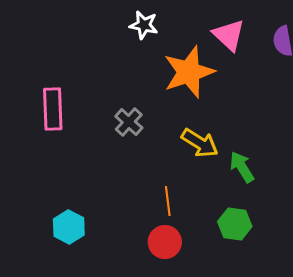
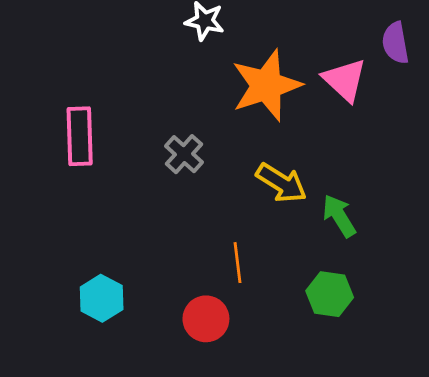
pink triangle: (229, 35) -> (345, 80), moved
red circle: (165, 242) -> (206, 319), moved

